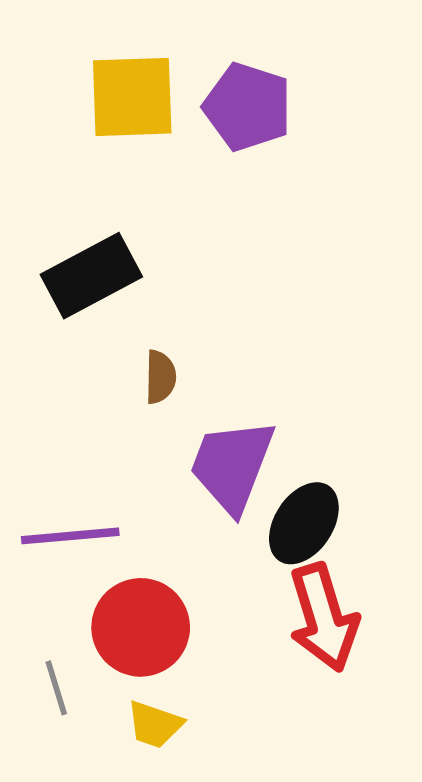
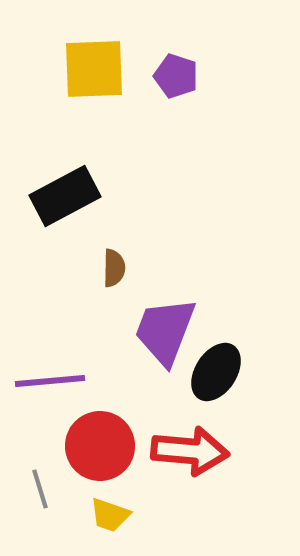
purple pentagon: (248, 107) -> (176, 76), size x0.7
red arrow: (324, 618) -> (190, 451), moved, turned -68

